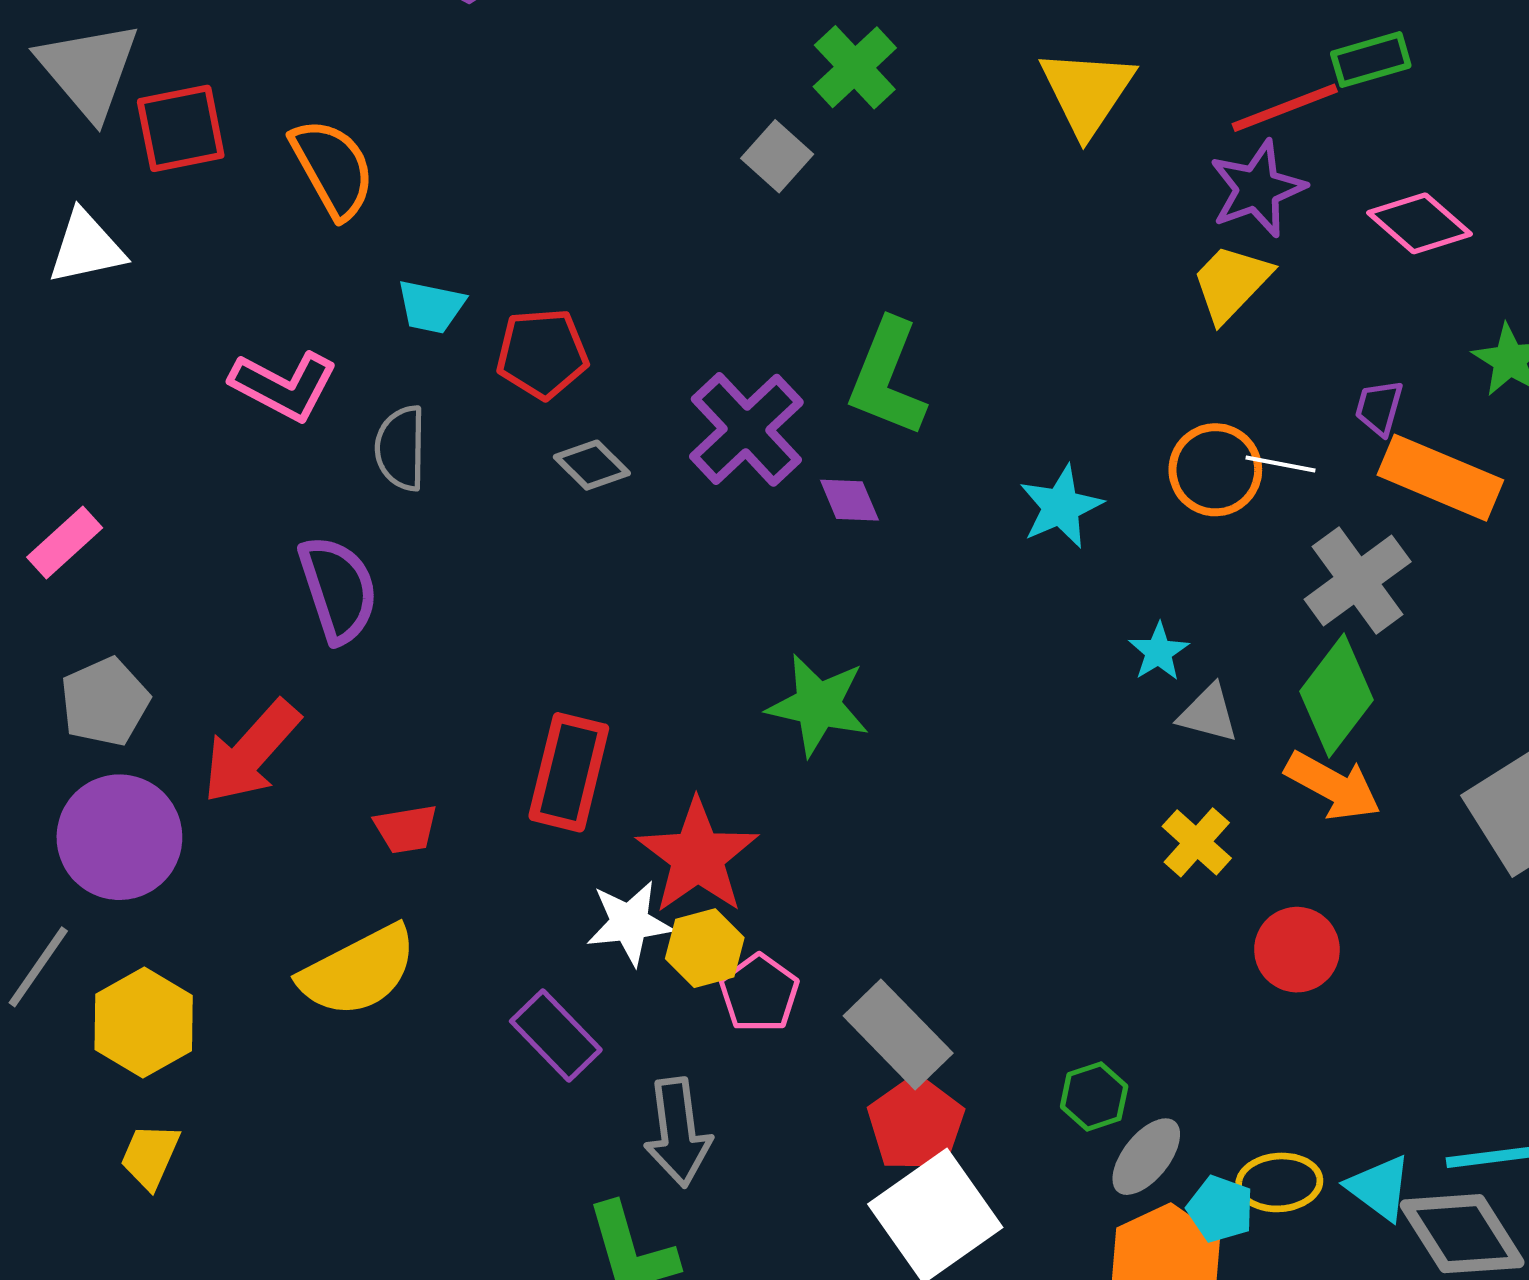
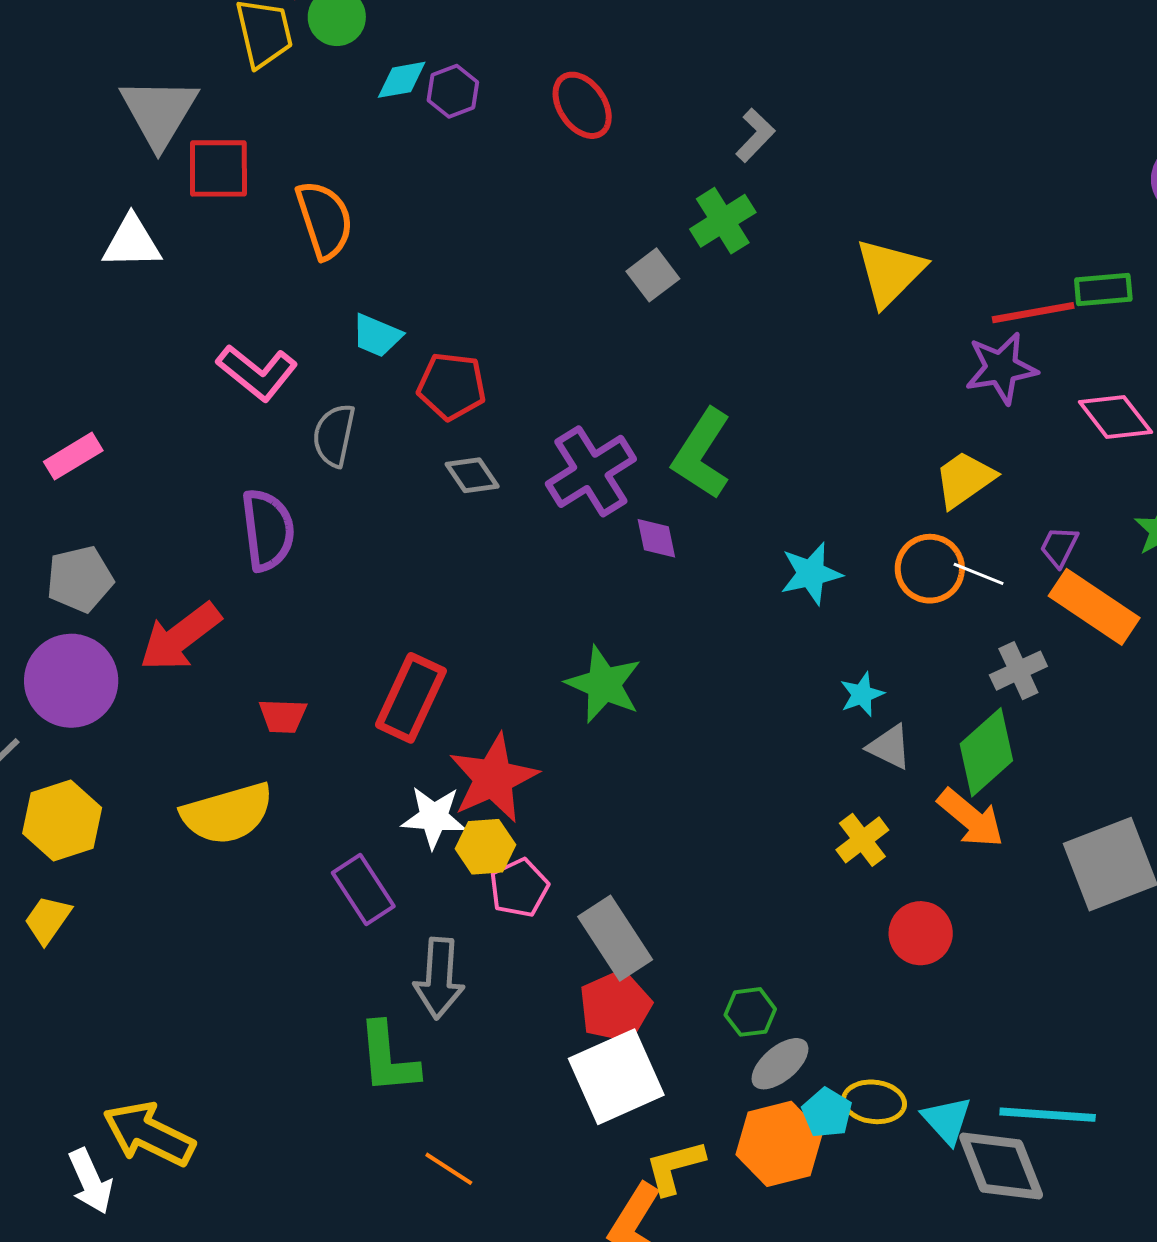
yellow trapezoid: (1231, 283) -> (965, 479), moved
gray cross: (1358, 581) -> (1018, 671), size x0.7

